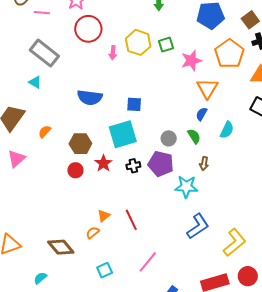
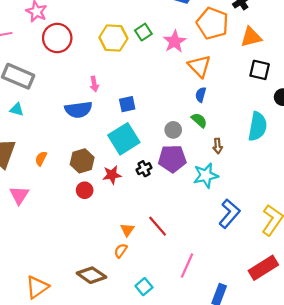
pink arrow: (113, 53) -> (94, 84), moved
cyan semicircle: (227, 130) -> (258, 126), moved, size x1.5
red star: (103, 163) -> (112, 175), turned -30

